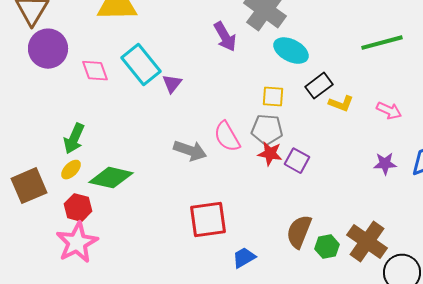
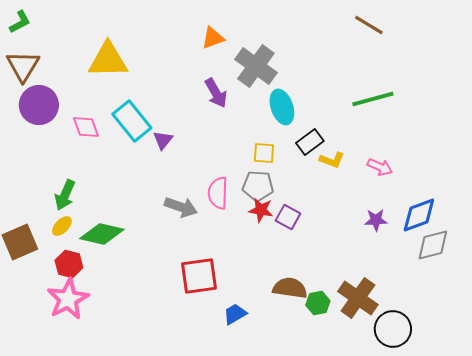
cyan ellipse: (291, 51) -> (282, 107), turned 44
pink semicircle: (227, 137) -> (218, 193), turned 32
brown semicircle: (299, 232) -> (290, 288), turned 76

